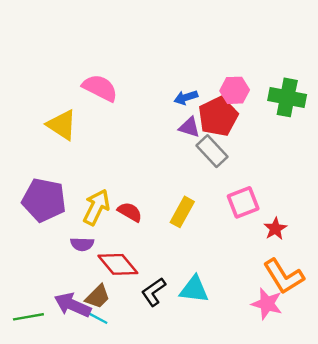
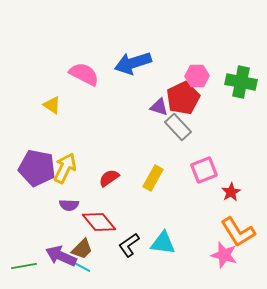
blue arrow: (186, 97) -> (133, 63), moved, size x1.8
yellow triangle: (62, 125) -> (52, 105), size x0.7
yellow arrow: (96, 207) -> (65, 168), moved
red semicircle: (130, 212) -> (109, 178), turned -65

